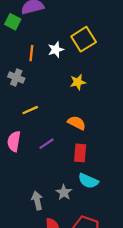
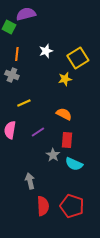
yellow square: (84, 39) -> (78, 58), moved
orange line: (31, 53) -> (17, 54), moved
gray star: (64, 192) -> (53, 155), moved

